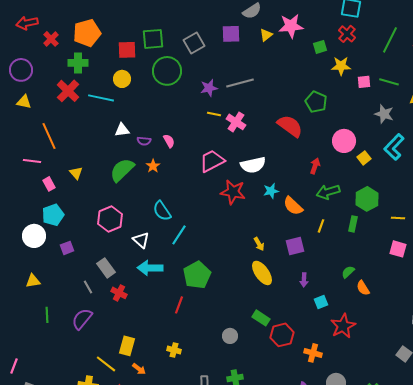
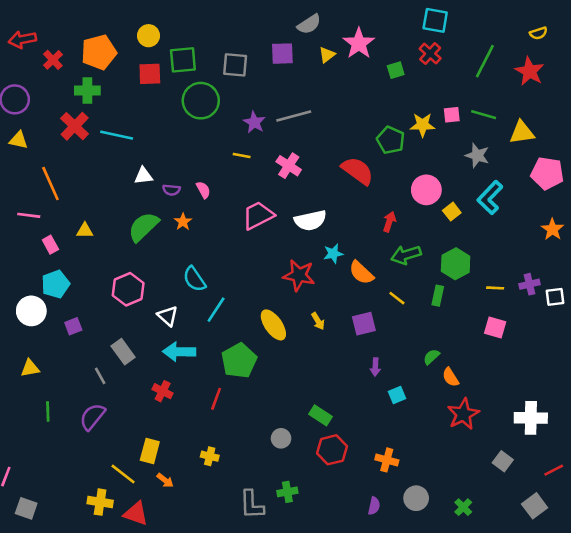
pink star: (291, 26) -> (359, 43), turned -30
gray square: (194, 43) -> (235, 65), turned 35
yellow star: (341, 66) -> (422, 125), moved
yellow circle: (122, 79) -> (149, 36), moved
purple star: (209, 88) -> (254, 122), turned -30
yellow line: (214, 114) -> (242, 155), moved
yellow triangle: (76, 173) -> (85, 231), turned -48
red star: (233, 192) -> (299, 275), moved
yellow line: (321, 226) -> (397, 298), turned -72
yellow ellipse: (262, 273) -> (273, 325), moved
red cross: (119, 293) -> (163, 391), moved
red star: (343, 326) -> (463, 414), moved
red hexagon: (282, 335) -> (332, 450), moved

